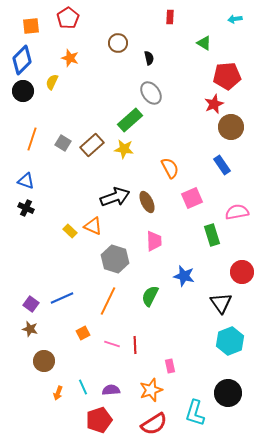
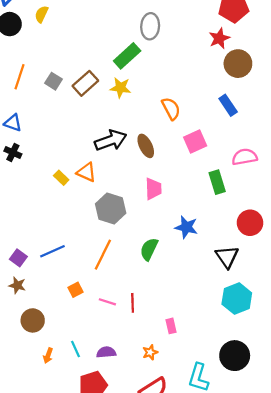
gray ellipse: (151, 93) -> (150, 26), turned 40
orange star: (151, 390) -> (150, 352), size x0.6

